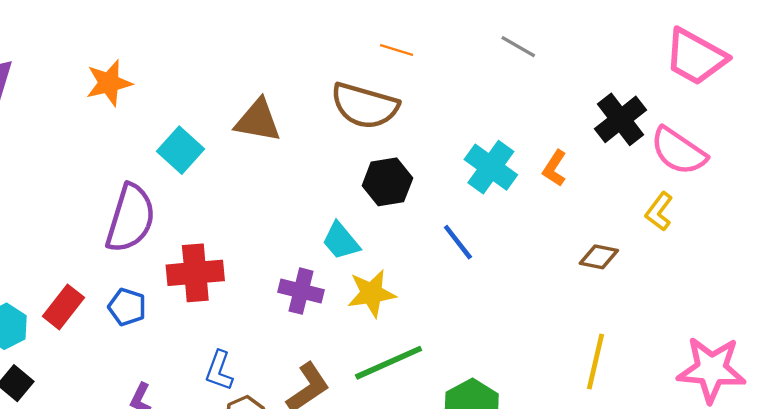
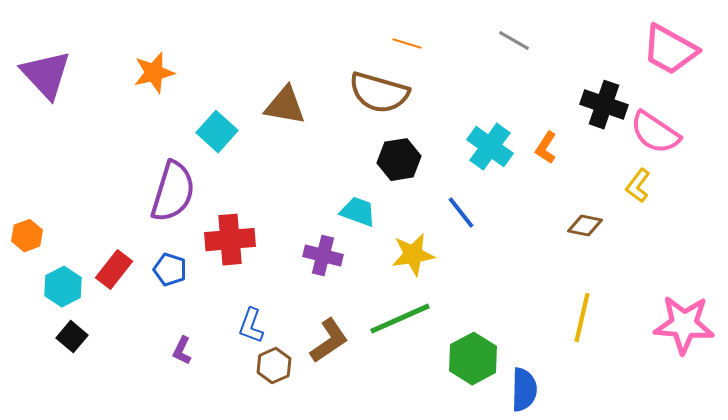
black cross: (620, 119) -> (604, 105), turned -33
cyan trapezoid: (341, 241) -> (358, 212), turned 150
yellow star: (372, 293) -> (413, 255), moved

